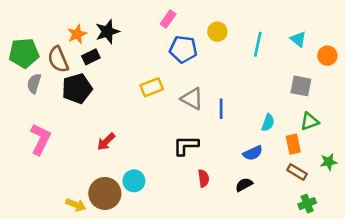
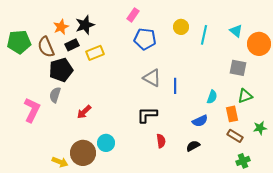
yellow circle: (217, 32) -> (181, 27), moved
orange circle: (327, 56) -> (259, 44), size x1.5
gray semicircle: (34, 83) -> (55, 95), moved
yellow rectangle: (152, 87) -> (95, 53), moved

